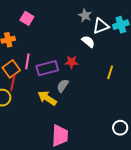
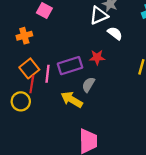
white triangle: (101, 26) -> (99, 15), moved
pink line: (27, 61) -> (48, 74), moved

